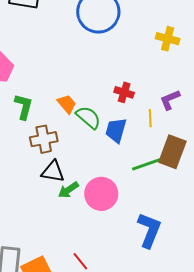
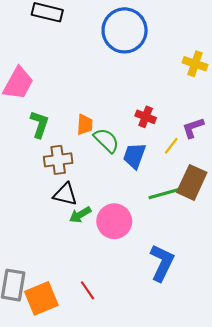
orange trapezoid: (67, 104) -> (85, 125), turned 40
yellow line: (150, 118) -> (171, 146), turned 36

